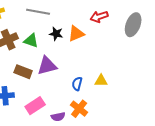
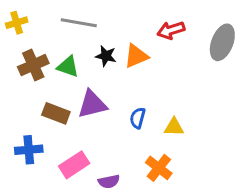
blue semicircle: (77, 84) -> (138, 118), moved
orange cross: (79, 109) -> (159, 168), moved

